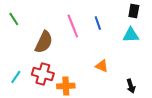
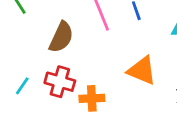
orange triangle: (102, 66) -> (142, 71), size x1.6

